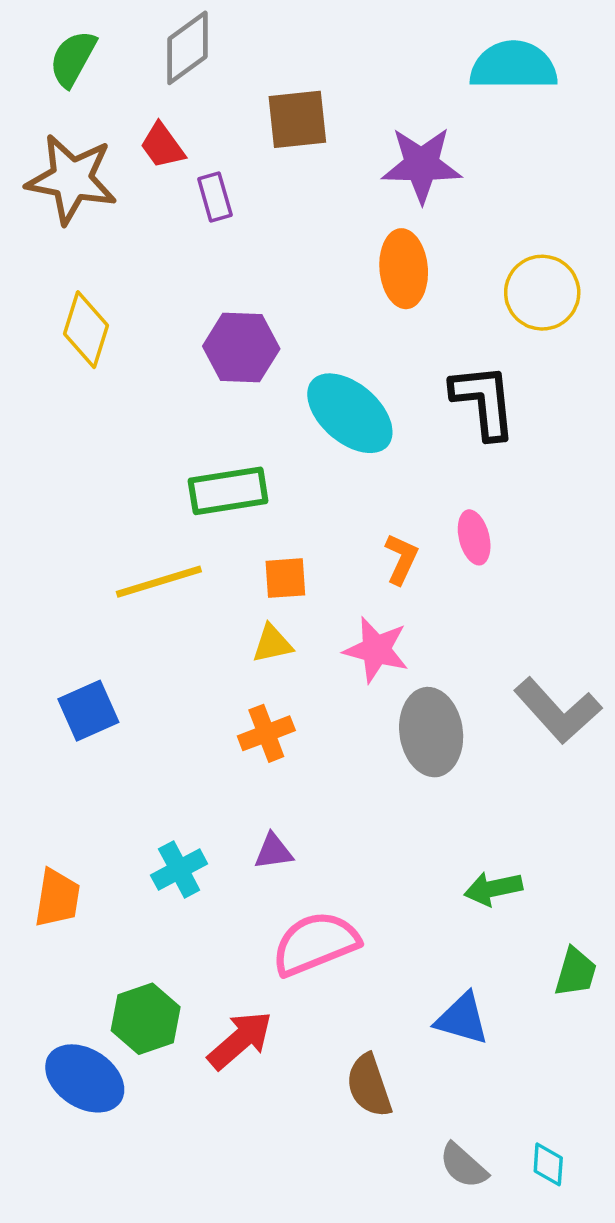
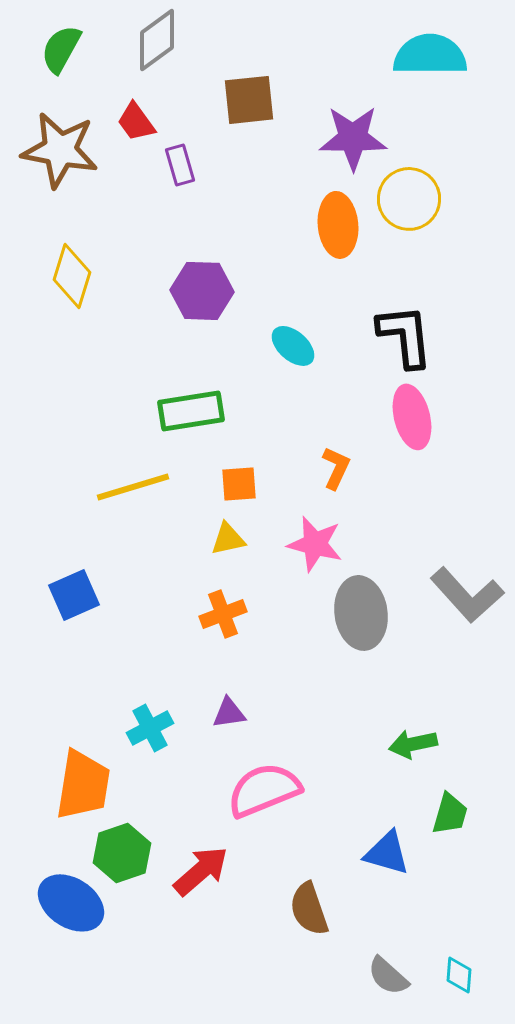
yellow circle: (542, 293) -> (409, 199), moved
cyan ellipse: (350, 413) -> (293, 346), size x0.6
pink ellipse: (474, 537) -> (412, 417), moved, size x1.4
orange trapezoid: (57, 898) -> (83, 785), moved, size x1.4
green trapezoid: (576, 972) -> (450, 814), moved

